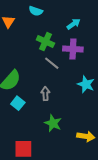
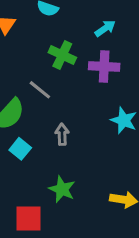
gray line: (52, 63) -> (40, 90), moved
green star: (53, 123) -> (62, 189), moved

